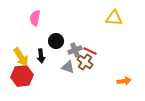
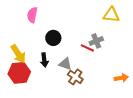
gray cross: (75, 50) -> (96, 41), moved
black arrow: (41, 56) -> (44, 60), moved
brown cross: (85, 62) -> (75, 77), moved

